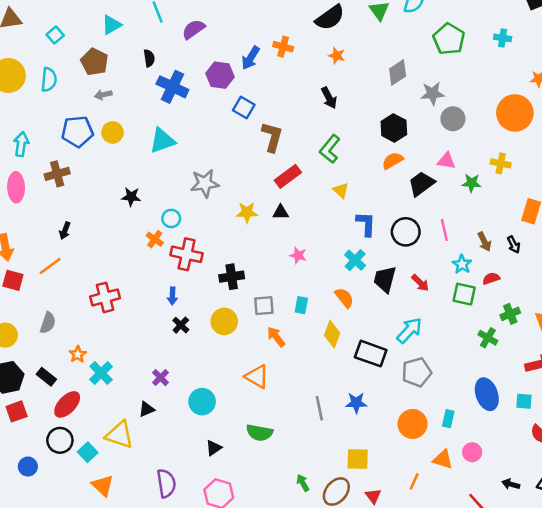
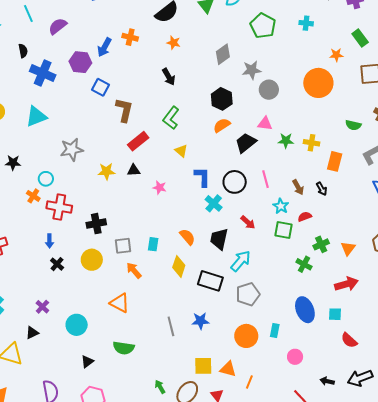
yellow cross: (501, 163) -> (311, 143), moved
pink star: (298, 255) -> (160, 187), moved
cyan cross: (355, 260) -> (214, 203), moved
black trapezoid: (385, 279) -> (219, 239), moved
orange triangle: (443, 459) -> (228, 369), moved

